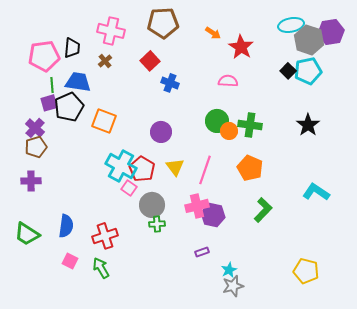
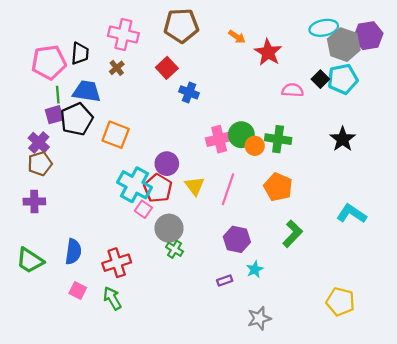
pink semicircle: (228, 81) -> (293, 90), moved
purple circle: (161, 132) -> (167, 164), moved
pink cross: (197, 206) -> (219, 139), moved
green cross: (157, 224) -> (175, 249), turned 35
cyan star: (229, 270) -> (255, 269), moved

